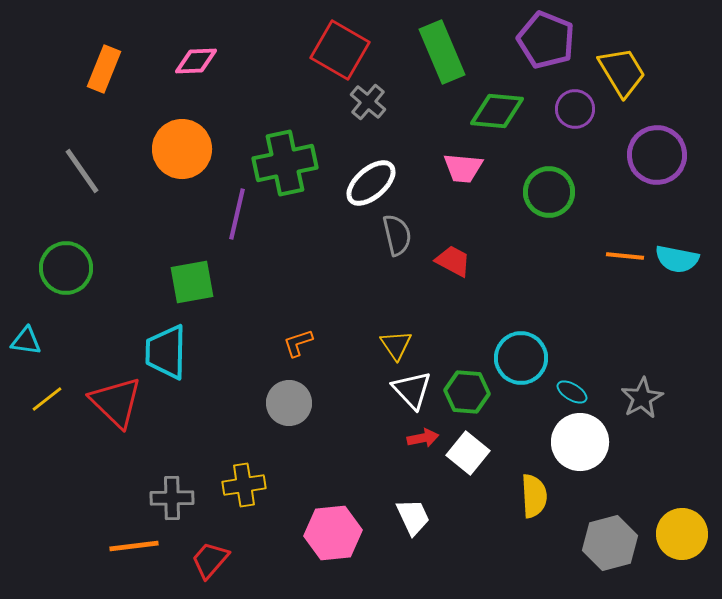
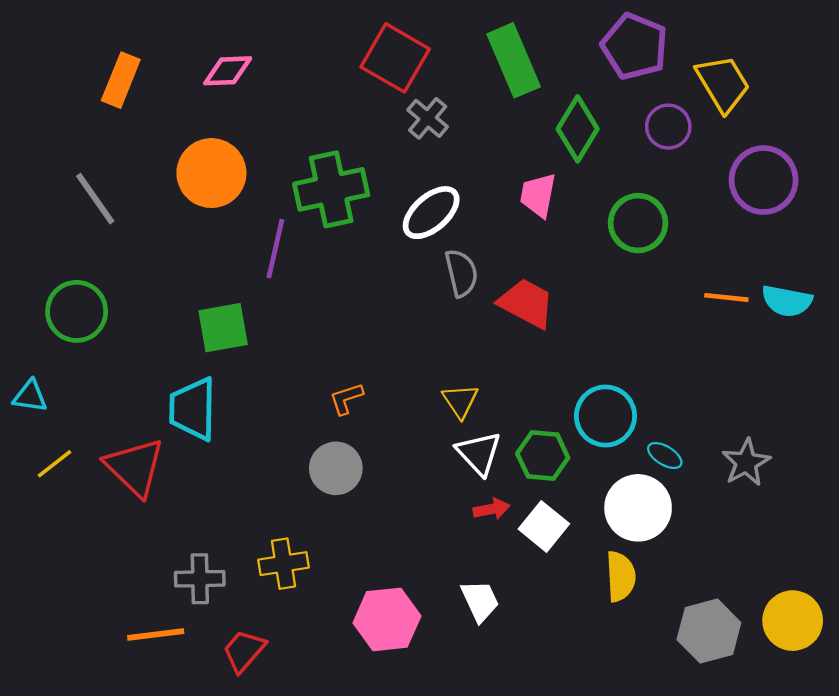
green diamond: (497, 111) -> (578, 129), turned -64
pink trapezoid: (463, 168) -> (538, 195), turned 96
red trapezoid: (453, 261) -> (526, 303), size x1.4
white circle: (580, 442) -> (638, 508), moved

